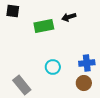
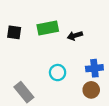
black square: (13, 11) -> (14, 32), moved
black arrow: (69, 17) -> (75, 36), moved

